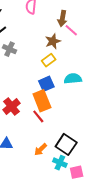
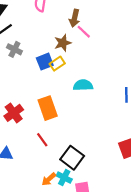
blue square: (46, 84) -> (45, 62), moved
red line: (38, 116) -> (42, 140), moved
orange arrow: (41, 149) -> (49, 179), moved

